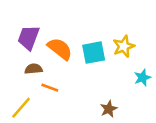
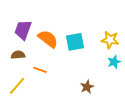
yellow star: (124, 46) -> (110, 40), moved, turned 30
brown semicircle: (34, 69) -> (18, 55), moved

